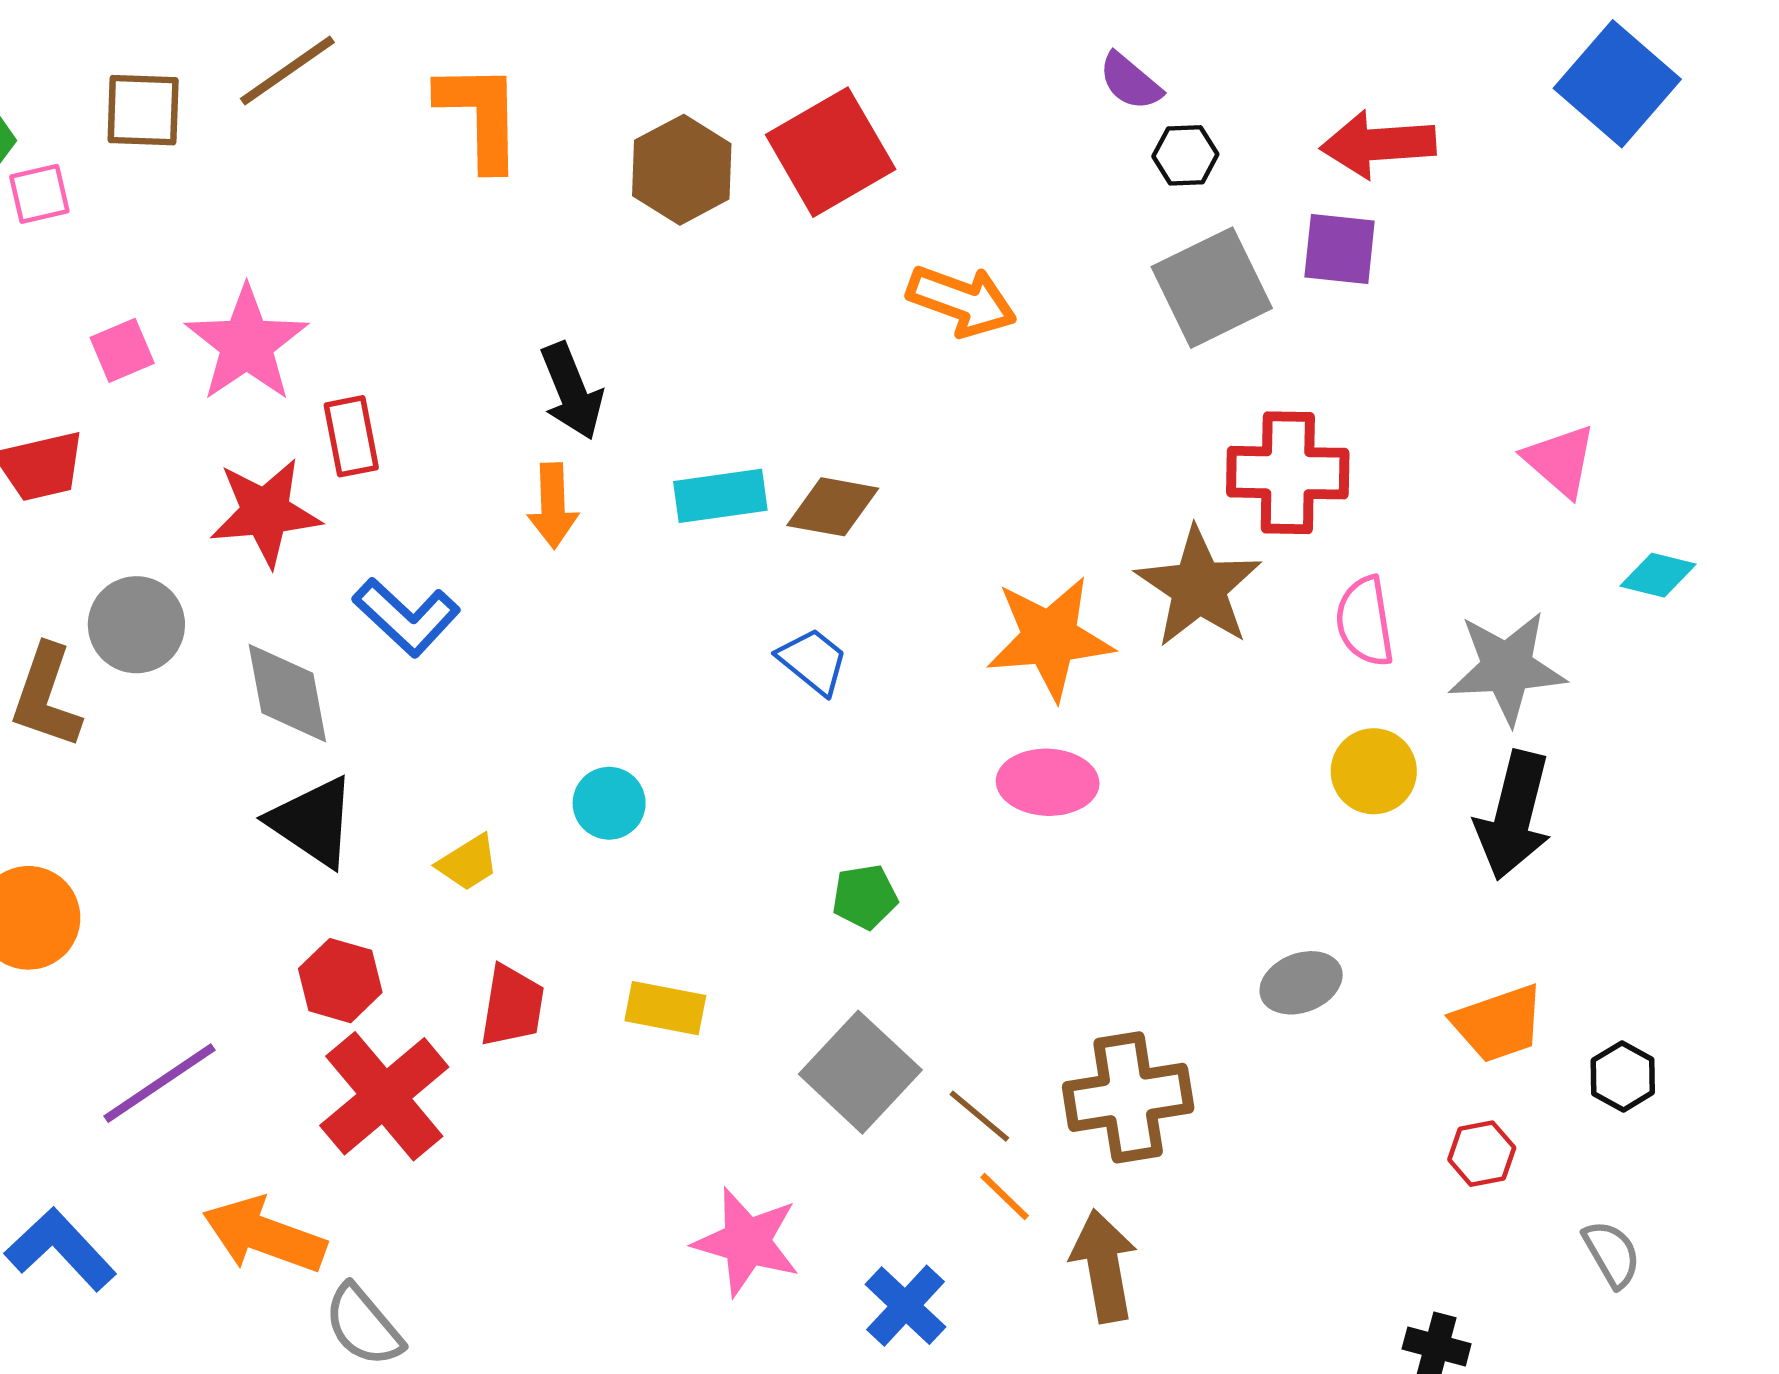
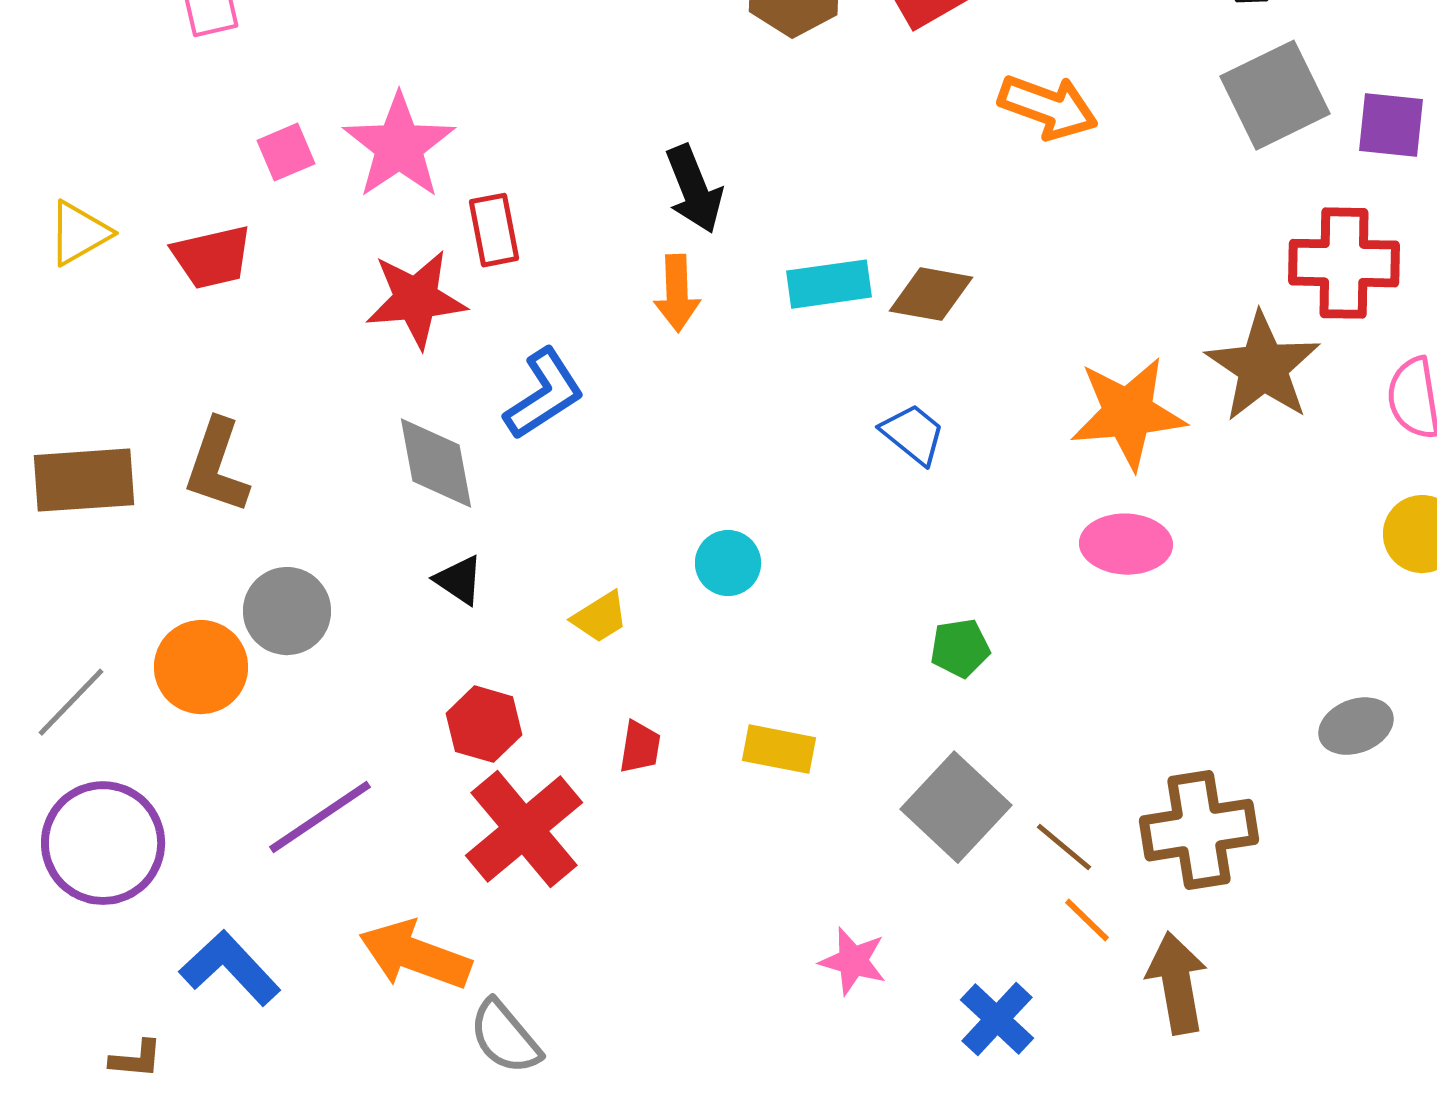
purple square: (1340, 249) -> (1391, 125), moved
blue L-shape: (406, 617) -> (544, 394), turned -76
gray circle: (136, 625) -> (287, 611), moved
black triangle: (313, 822) -> (459, 580), size x0.6
red trapezoid: (512, 1006) -> (640, 747), size x0.7
pink star: (747, 1242) -> (853, 961), size x0.7

